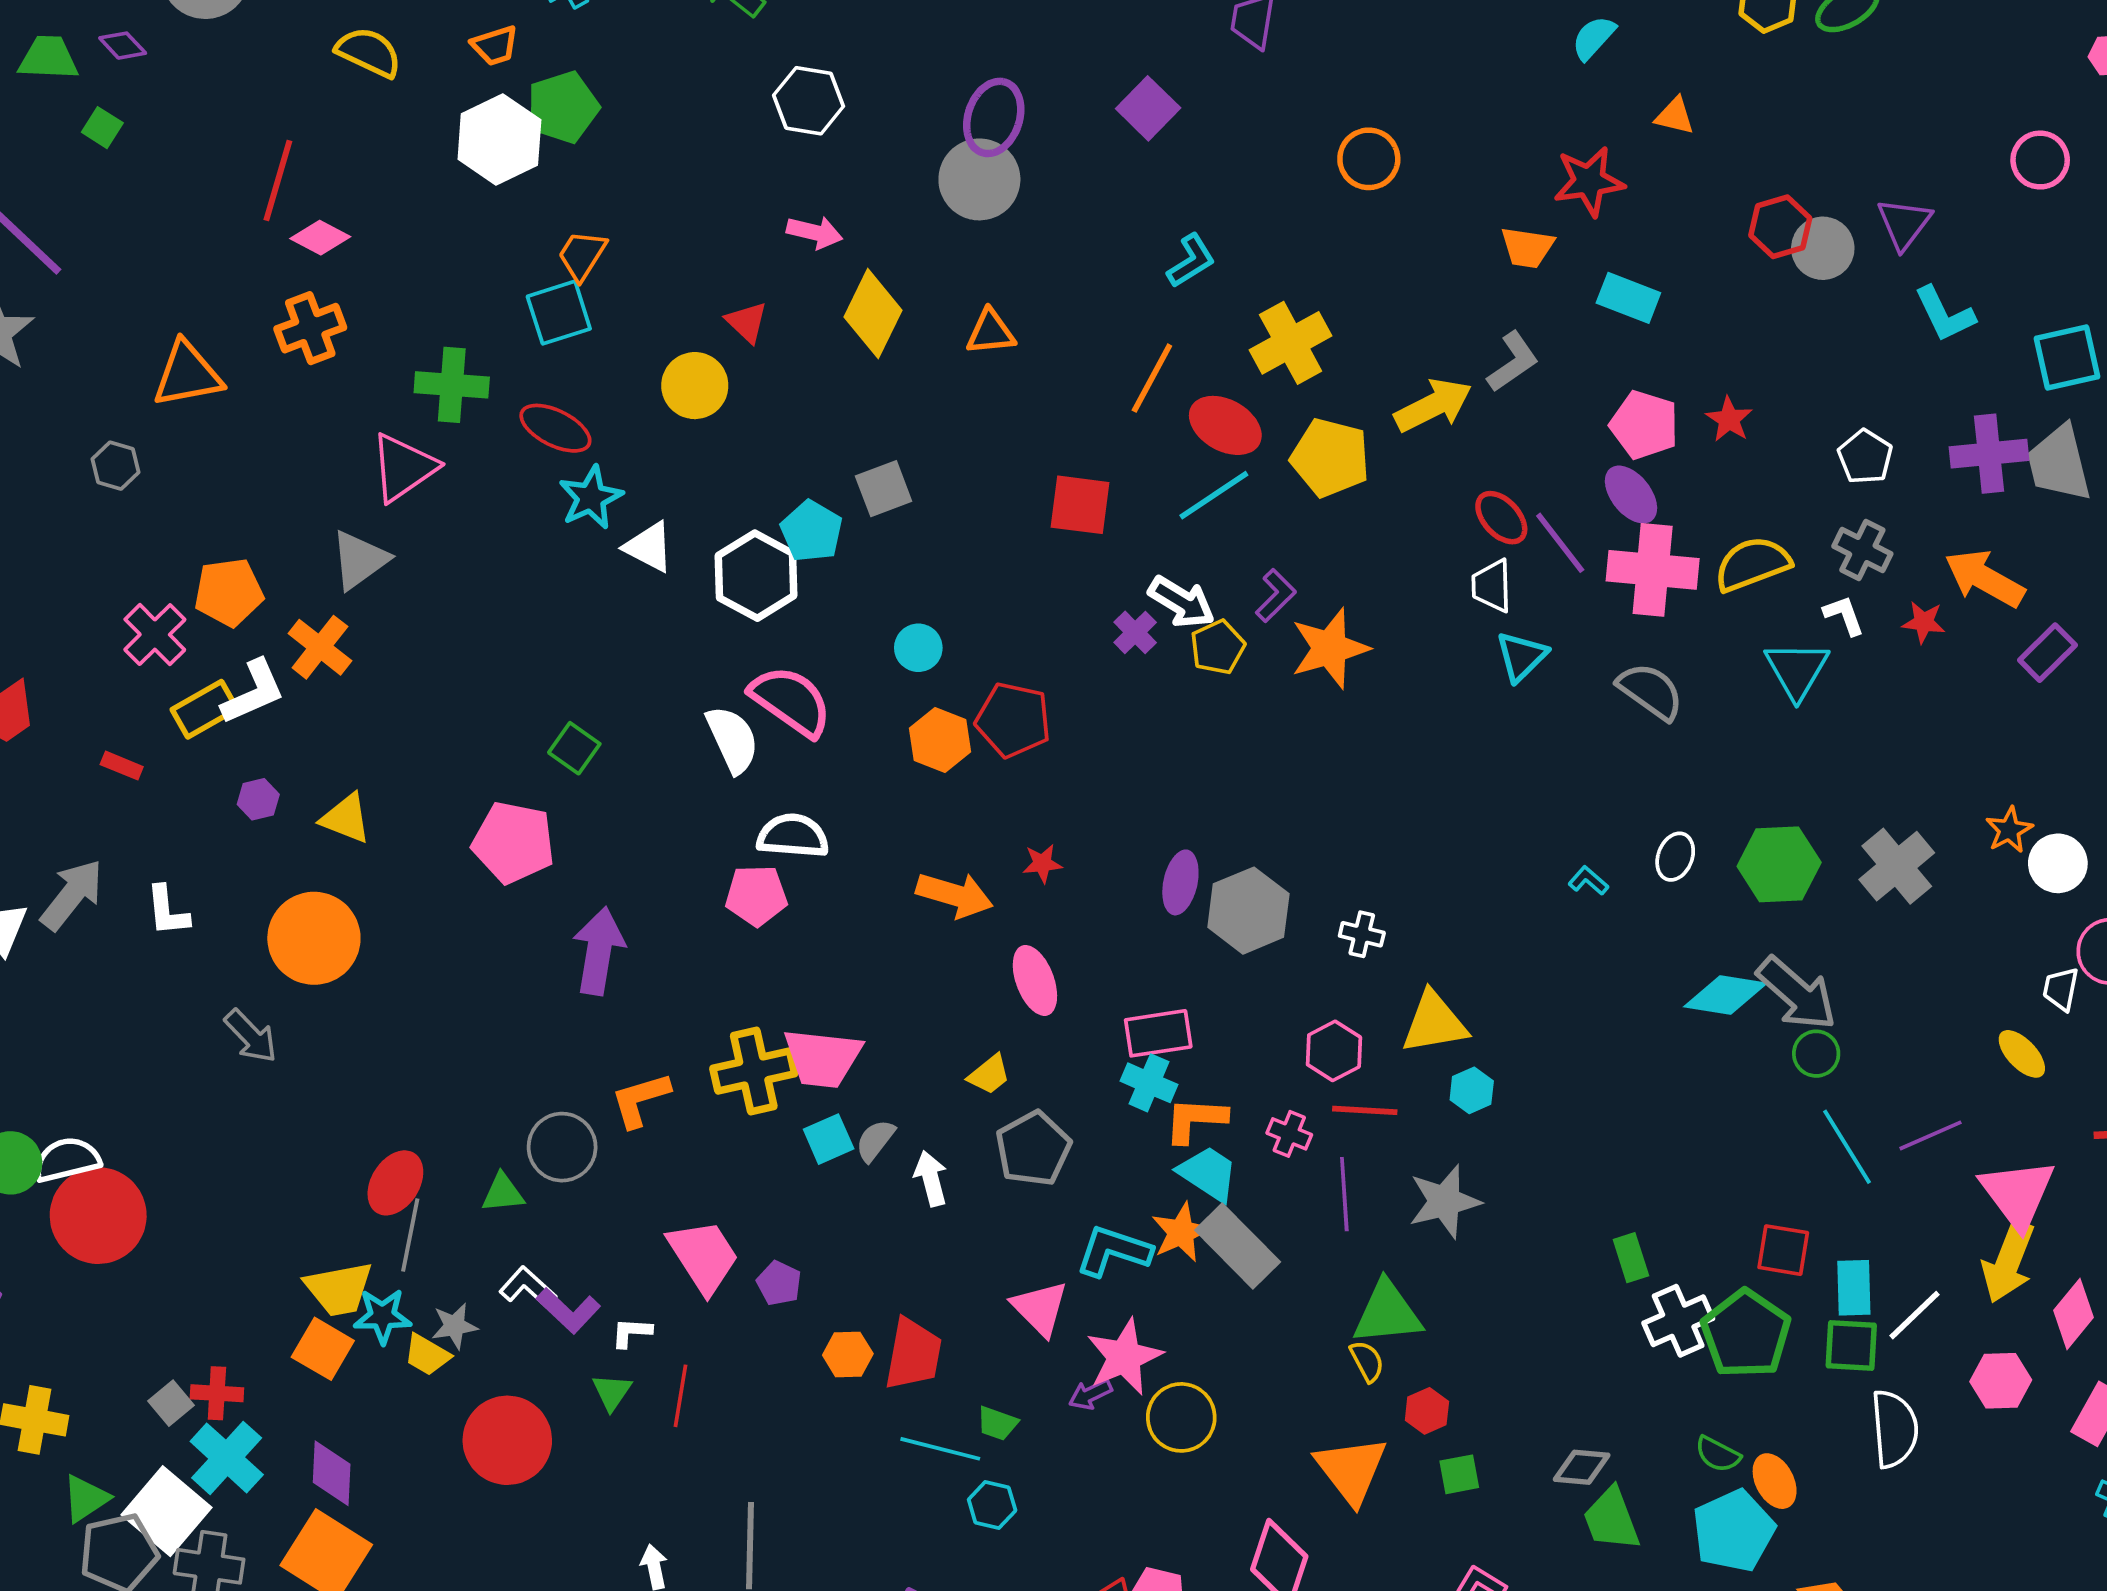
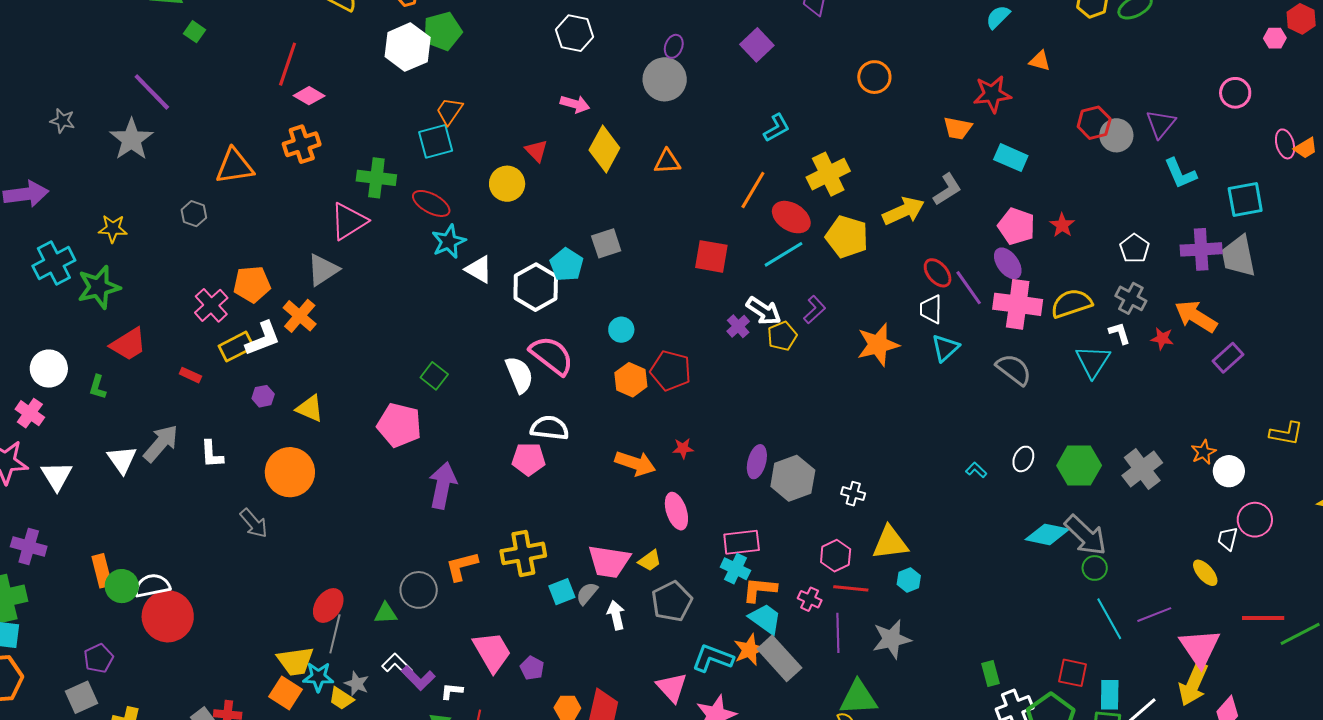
purple ellipse: (994, 117) -> (674, 46), size x0.6
orange star: (1330, 648) -> (878, 345), moved
pink trapezoid: (823, 1058) -> (609, 561), moved
gray star: (454, 1326) -> (357, 684), turned 30

